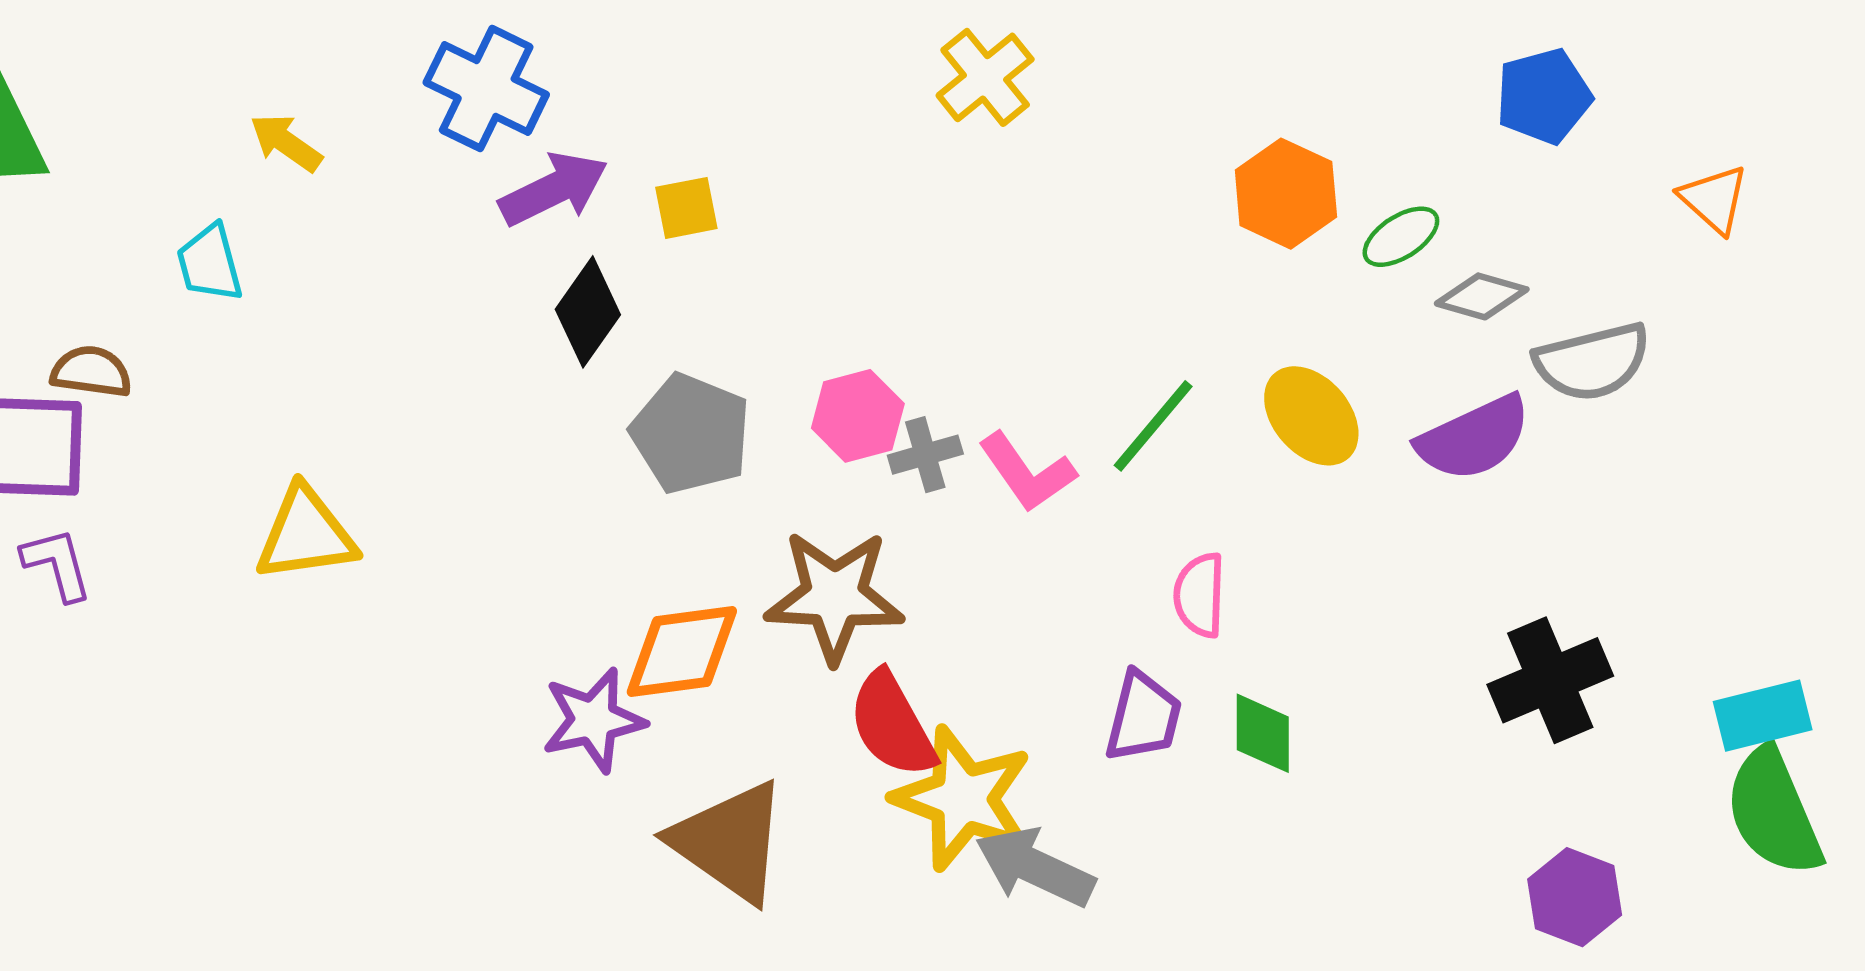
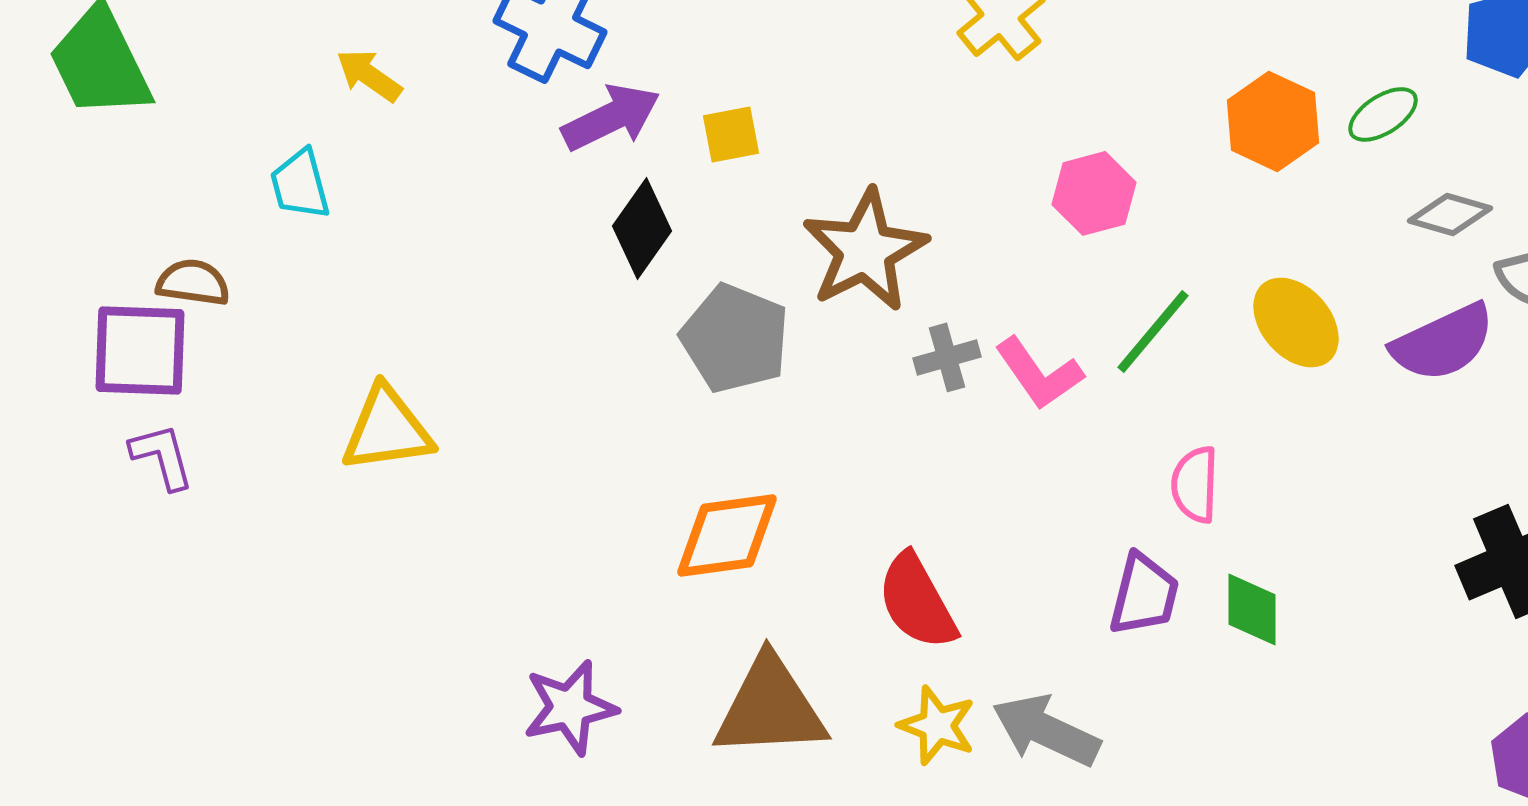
green ellipse: (1401, 237) -> (1383, 114), moved
pink hexagon: (858, 416) -> (1094, 193), moved
brown star: (835, 596) -> (865, 250), moved, turned -30
purple star: (593, 720) -> (570, 707), moved
yellow star: (963, 799) -> (937, 725), moved, size x0.6
brown triangle: (730, 842) -> (770, 707), turned -38

